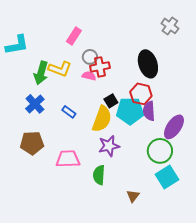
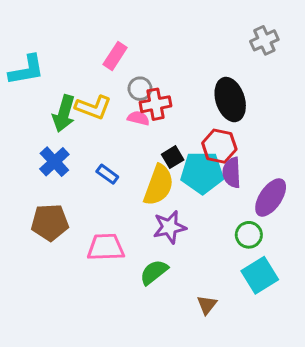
gray cross: (170, 26) -> (264, 40), turned 30
green circle: (160, 151) -> (249, 235), size x0.7
green semicircle: (99, 175) -> (154, 272), turned 48

